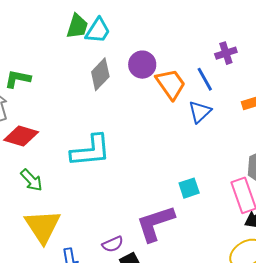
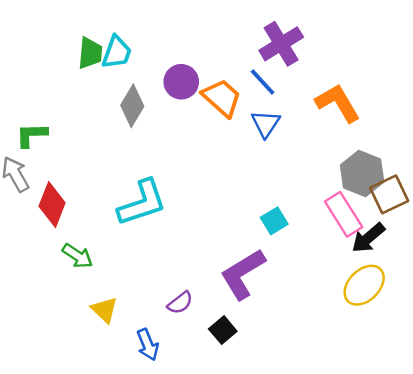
purple cross: (226, 53) -> (281, 44), size x1.6
red diamond: (21, 136) -> (52, 204), turned -72
yellow triangle: (43, 226) -> (104, 310), size x0.6
purple semicircle: (113, 244) -> (180, 303), moved

